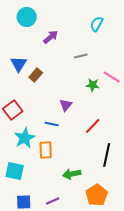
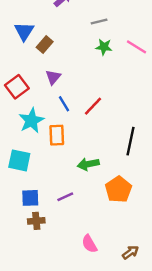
green star: (93, 85) -> (104, 47), moved
purple triangle: (66, 105) -> (53, 77), moved
blue line: (52, 124) -> (64, 104), turned 48
red line: (93, 126) -> (93, 106), moved

